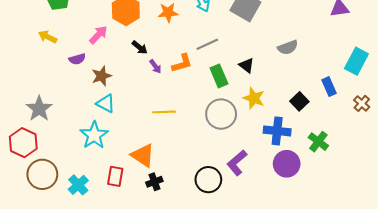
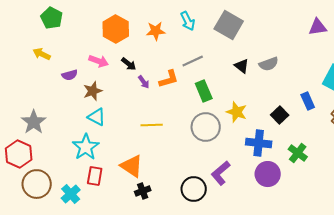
pink arrow: (98, 35) -> (99, 61), moved, turned 66
black triangle: (246, 65) -> (242, 66), moved
red rectangle: (115, 176) -> (95, 176), moved

